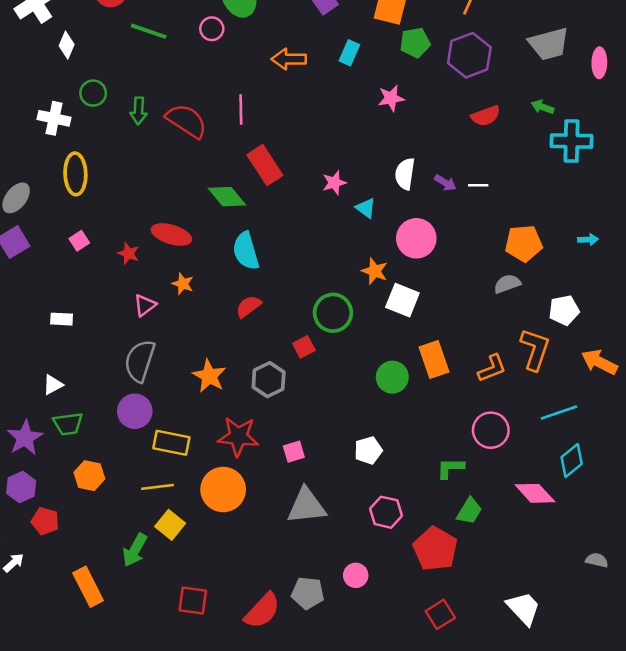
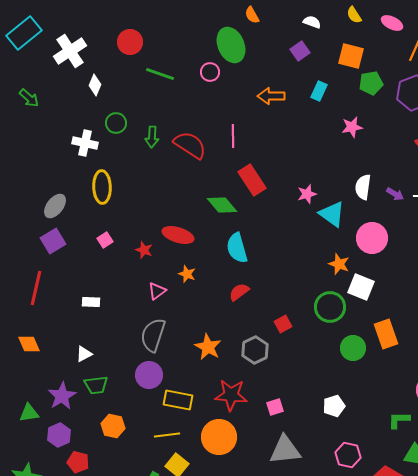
cyan triangle: (366, 208) -> (332, 214), size x1.6
green circle: (333, 313) -> (330, 307), moved

